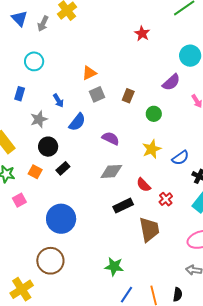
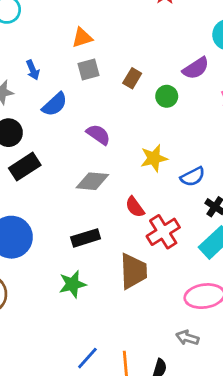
green circle: (154, 114) -> (167, 96), moved
black rectangle: (63, 168) -> (25, 167), size x1.5
red cross: (166, 199) -> (163, 232), size x1.6
black rectangle: (123, 206) -> (86, 238), moved
green star: (114, 267) -> (72, 284), moved, turned -30

